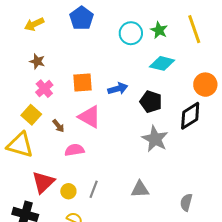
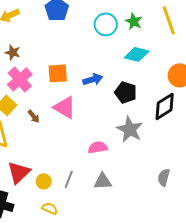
pink cross: (44, 89) -> (20, 79), size x1.4
pink semicircle: (74, 150) -> (98, 147), moved
gray triangle: (140, 189) -> (103, 181), moved
gray semicircle: (186, 202) -> (164, 177), moved

